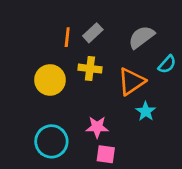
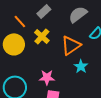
orange line: (67, 37) -> (20, 21), moved, turned -48
yellow cross: (90, 69) -> (42, 36), turned 35

